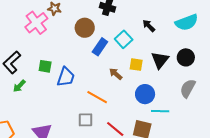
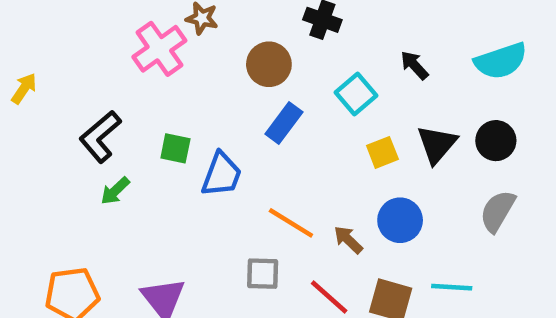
blue rectangle: (100, 47) -> (284, 123), moved
yellow square: (136, 65) -> (382, 152), turned -32
brown arrow: (116, 74) -> (348, 240), moved
cyan line: (160, 111) -> (452, 287), moved

